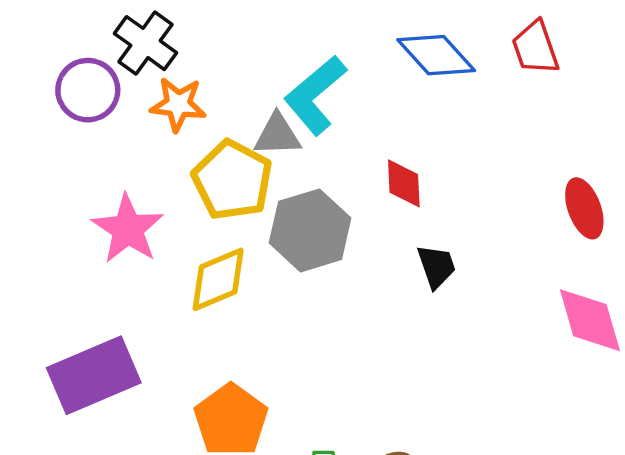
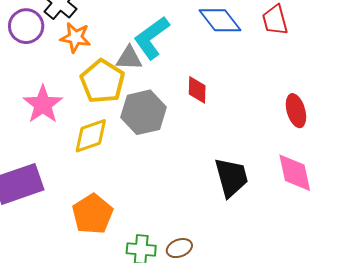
black trapezoid: (436, 266) -> (231, 177), moved, size x1.6

